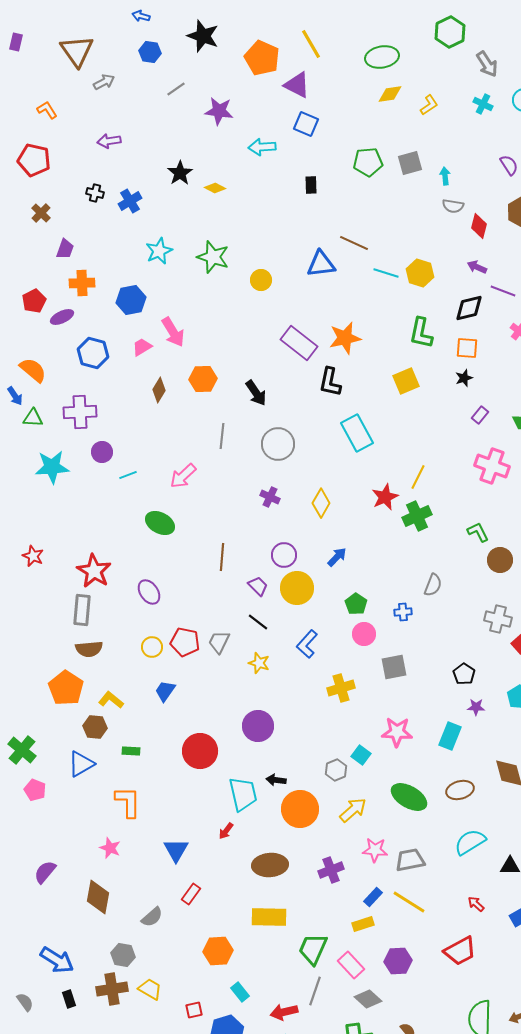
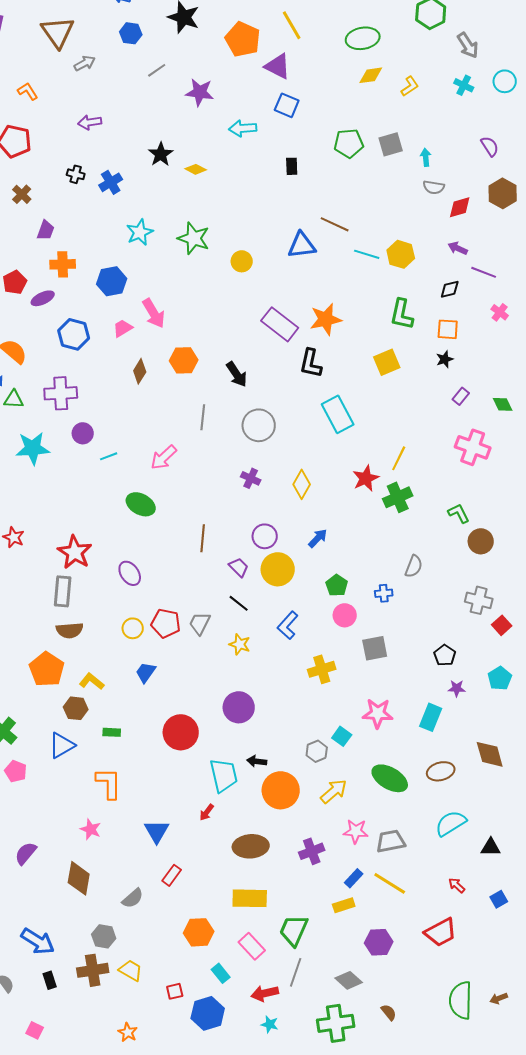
red diamond: (479, 226) -> (460, 207), turned 60
black diamond: (469, 308) -> (450, 289), size x0.7
pink rectangle: (351, 965) -> (252, 946), moved

